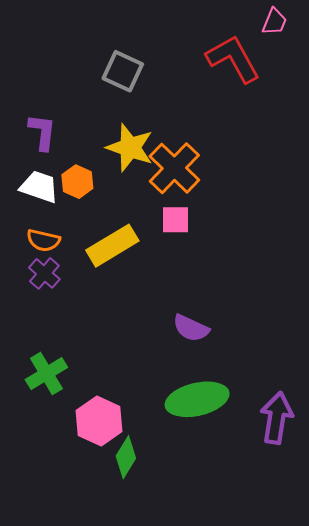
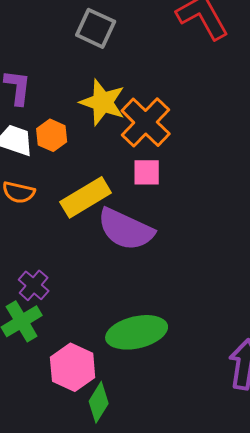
purple cross: (44, 273) -> (34, 285), moved
purple semicircle: (191, 328) -> (126, 229), moved, size x1.6
green ellipse: (197, 399) -> (137, 332), moved

